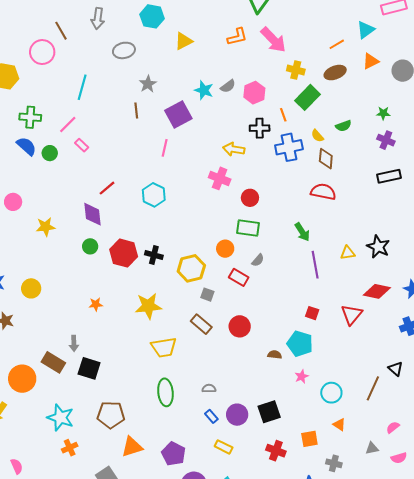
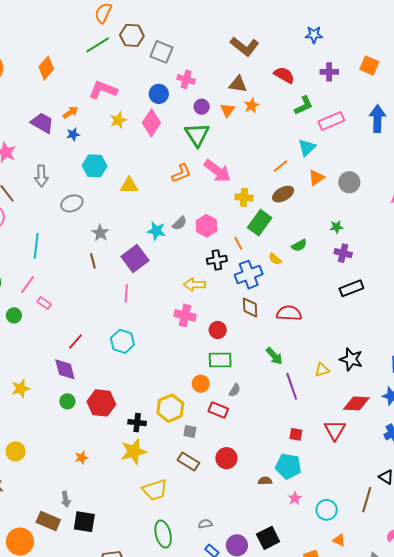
yellow triangle: (184, 41) -> (129, 185), turned 36
brown diamond: (326, 159) -> (250, 308), moved
black cross: (154, 255) -> (137, 423), moved

